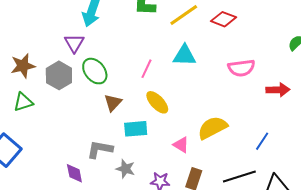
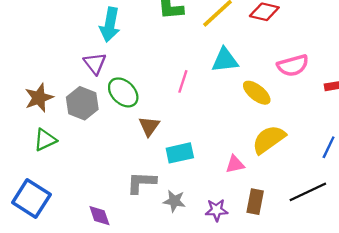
yellow ellipse: (157, 102) -> (257, 93), moved
pink triangle: (181, 145) -> (235, 164), turned -36
purple diamond: (74, 173) -> (99, 216), moved

